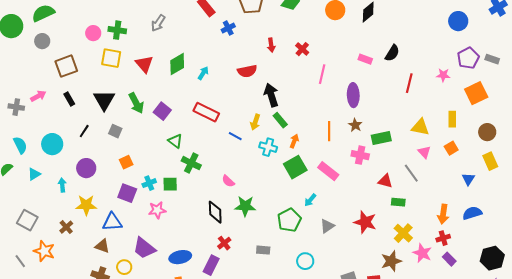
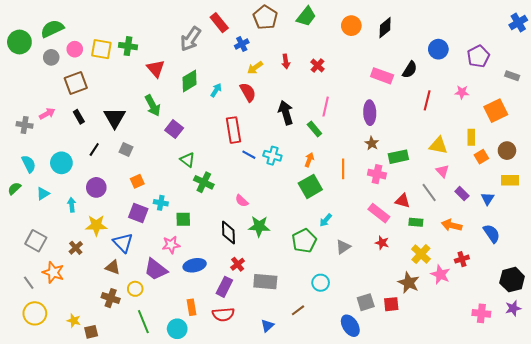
blue circle: (458, 21) -> (438, 49), moved
gray arrow: (158, 23) -> (190, 39), moved, size x1.4
pink circle: (93, 33) -> (75, 49), moved
yellow square: (111, 58) -> (101, 49), moved
purple pentagon: (468, 58) -> (478, 56), moved
pink rectangle: (365, 59) -> (382, 76), size x1.5
red triangle: (144, 64) -> (156, 69), moved
red semicircle: (247, 71) -> (248, 92), moved, turned -108
pink line: (322, 74) -> (326, 107), moved
green arrow: (136, 103) -> (153, 105), moved
red rectangle: (206, 112) -> (234, 130), moved, turned 55
green rectangle: (280, 120) -> (314, 129), moved
yellow arrow: (255, 122) -> (255, 68), moved, turned 35
orange line: (329, 131) -> (343, 169), moved
cyan cross: (268, 147) -> (272, 156), moved
orange square: (451, 148) -> (481, 157), moved
yellow rectangle: (490, 161) -> (510, 180), turned -66
pink rectangle: (328, 171) -> (379, 213), moved
cyan cross: (149, 183) -> (161, 203), turned 32
green square: (170, 184) -> (183, 219), moved
pink star: (157, 210) -> (171, 245), moved
blue semicircle: (472, 213) -> (492, 234), turned 72
orange arrow: (443, 214) -> (452, 225), moved, turned 96
blue triangle: (112, 222) -> (123, 243), turned 50
red star: (365, 222) -> (382, 243), size x0.6
gray rectangle: (263, 250) -> (265, 282), moved, size x1.6
blue ellipse: (180, 257) -> (195, 265), moved
purple rectangle: (449, 259) -> (462, 194), moved
brown star: (391, 261) -> (409, 283), turned -30

